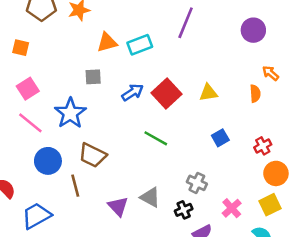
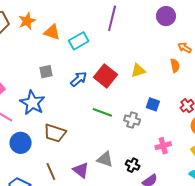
orange triangle: (107, 42) -> (52, 32), moved, turned 42
blue square: (220, 138) -> (153, 104), turned -32
gray cross: (197, 183) -> (132, 120), moved
brown line: (75, 186) -> (51, 172), moved
pink cross: (232, 208) -> (163, 146), moved, turned 35
black cross: (184, 210) -> (133, 165), turned -32

